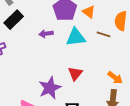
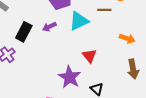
black rectangle: (14, 20) -> (24, 32), moved
orange arrow: (115, 78) -> (127, 39), moved

